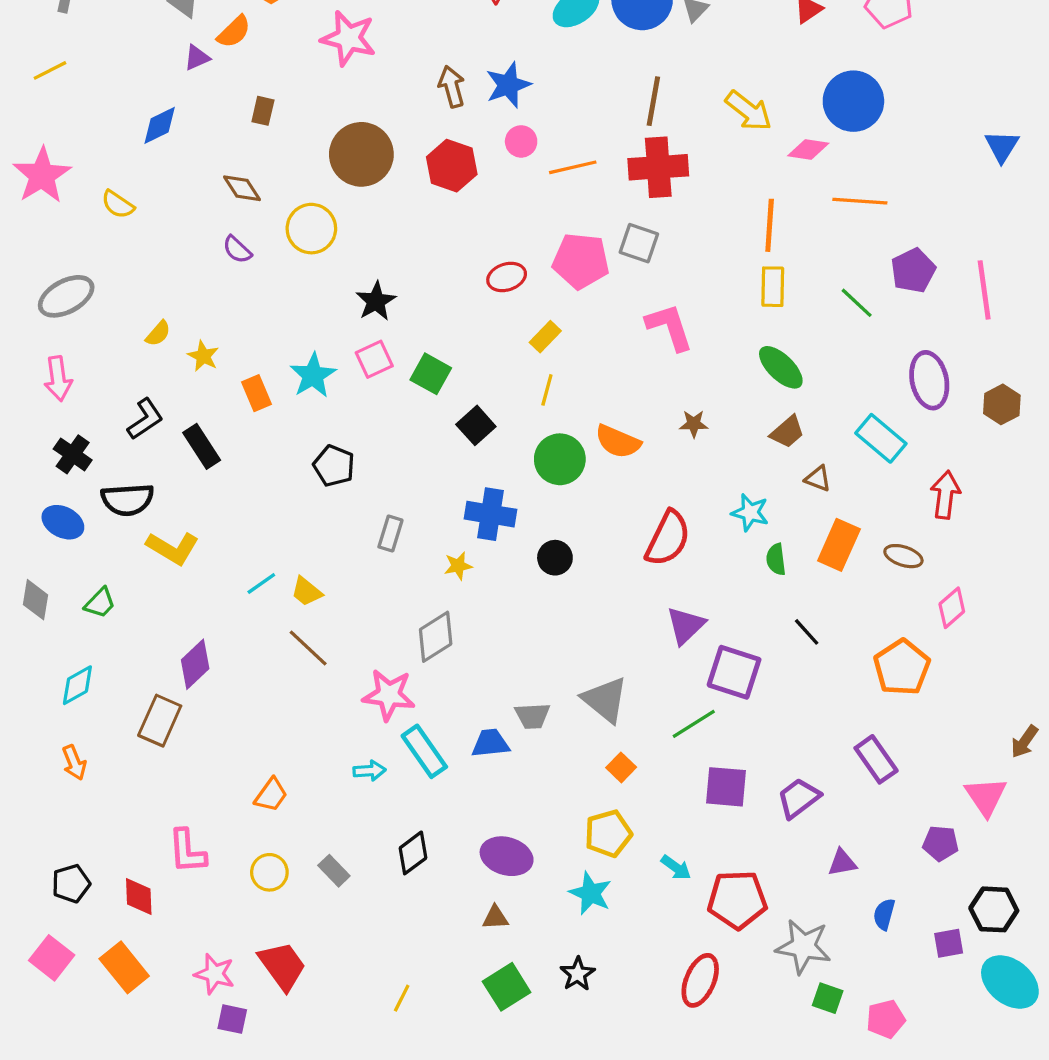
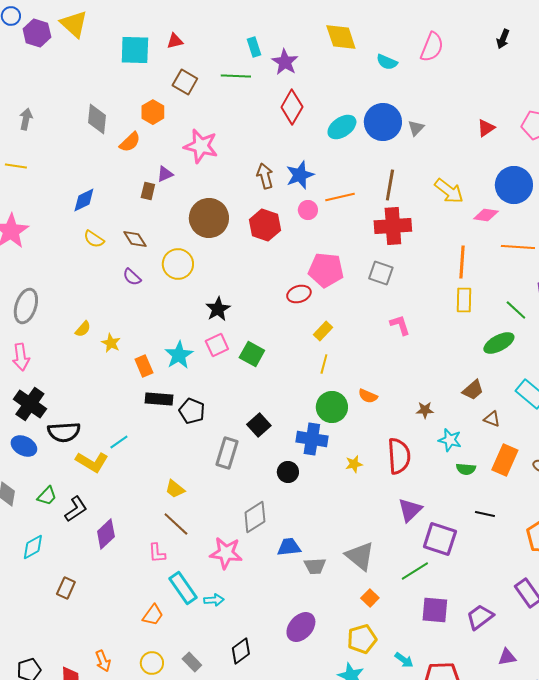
purple triangle: (197, 58) -> (165, 174), moved
yellow line: (50, 70) -> (16, 166), turned 35
orange line: (573, 167) -> (340, 197), moved
yellow semicircle: (118, 204) -> (94, 239), moved
pink pentagon: (581, 261) -> (326, 270), moved
gray ellipse: (66, 296) -> (26, 306), turned -44
pink L-shape: (670, 327) -> (400, 325), size x0.7
green ellipse: (781, 367) -> (499, 343), moved, turned -72
black L-shape: (145, 419) -> (76, 509), moved
brown star: (694, 424) -> (425, 410), moved
black square: (476, 425) -> (259, 425), moved
orange semicircle: (618, 442) -> (368, 396), size x0.7
black rectangle: (202, 446) -> (159, 399), moved, turned -52
black cross: (73, 454) -> (30, 404), size x1.4
blue cross: (490, 514) -> (312, 439), moved
gray rectangle: (390, 534) -> (227, 453), size x1.4
red semicircle: (668, 538) -> (399, 456), turned -30
black circle: (555, 558) -> (288, 472), moved
green semicircle: (776, 559) -> (466, 469), turned -78
yellow star: (458, 566) -> (354, 464), moved
cyan line: (261, 584) -> (119, 442), moved
black line: (807, 632) -> (485, 514), turned -36
brown rectangle: (160, 721) -> (66, 588), moved, size x0.7
blue trapezoid: (490, 743) -> (289, 547), moved
cyan rectangle: (424, 751) -> (183, 588), moved
orange arrow: (74, 763) -> (103, 661), moved
pink L-shape: (187, 851) -> (157, 553), moved, size x0.7
purple ellipse: (507, 856) -> (301, 627), moved, turned -64

